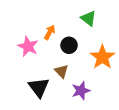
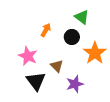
black circle: (69, 45) -> (72, 37), moved
pink star: (28, 46) -> (28, 56), moved

